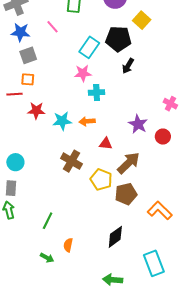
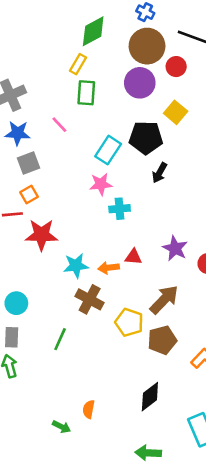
orange square: (28, 79) -> (29, 194), turned -32
red star: (36, 111) -> (41, 235), size x1.4
cyan star: (62, 121) -> (76, 266), moved
orange arrow: (87, 121) -> (109, 268), moved
red triangle: (106, 144) -> (133, 257), moved
green line: (48, 221) -> (60, 339), moved

